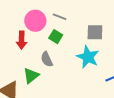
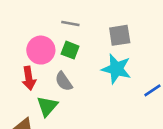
pink circle: (35, 21) -> (41, 50), moved
red arrow: (22, 40) -> (29, 78), moved

